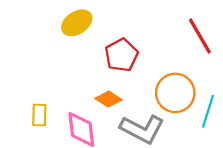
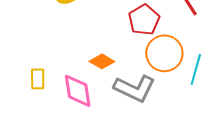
red pentagon: (121, 55) -> (144, 20), moved

